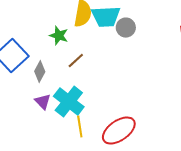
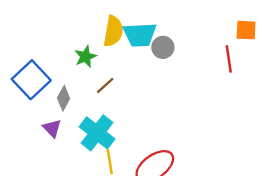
green star: (59, 36) -> (85, 57), turned 30
purple triangle: (43, 102) -> (52, 128), moved

